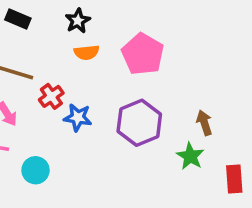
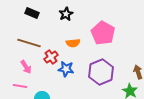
orange semicircle: (87, 52) -> (73, 43), moved

